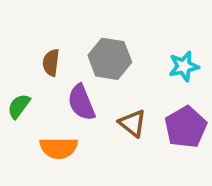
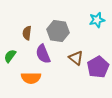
cyan star: (184, 66) -> (97, 20), moved
brown triangle: (133, 123) -> (76, 58), moved

